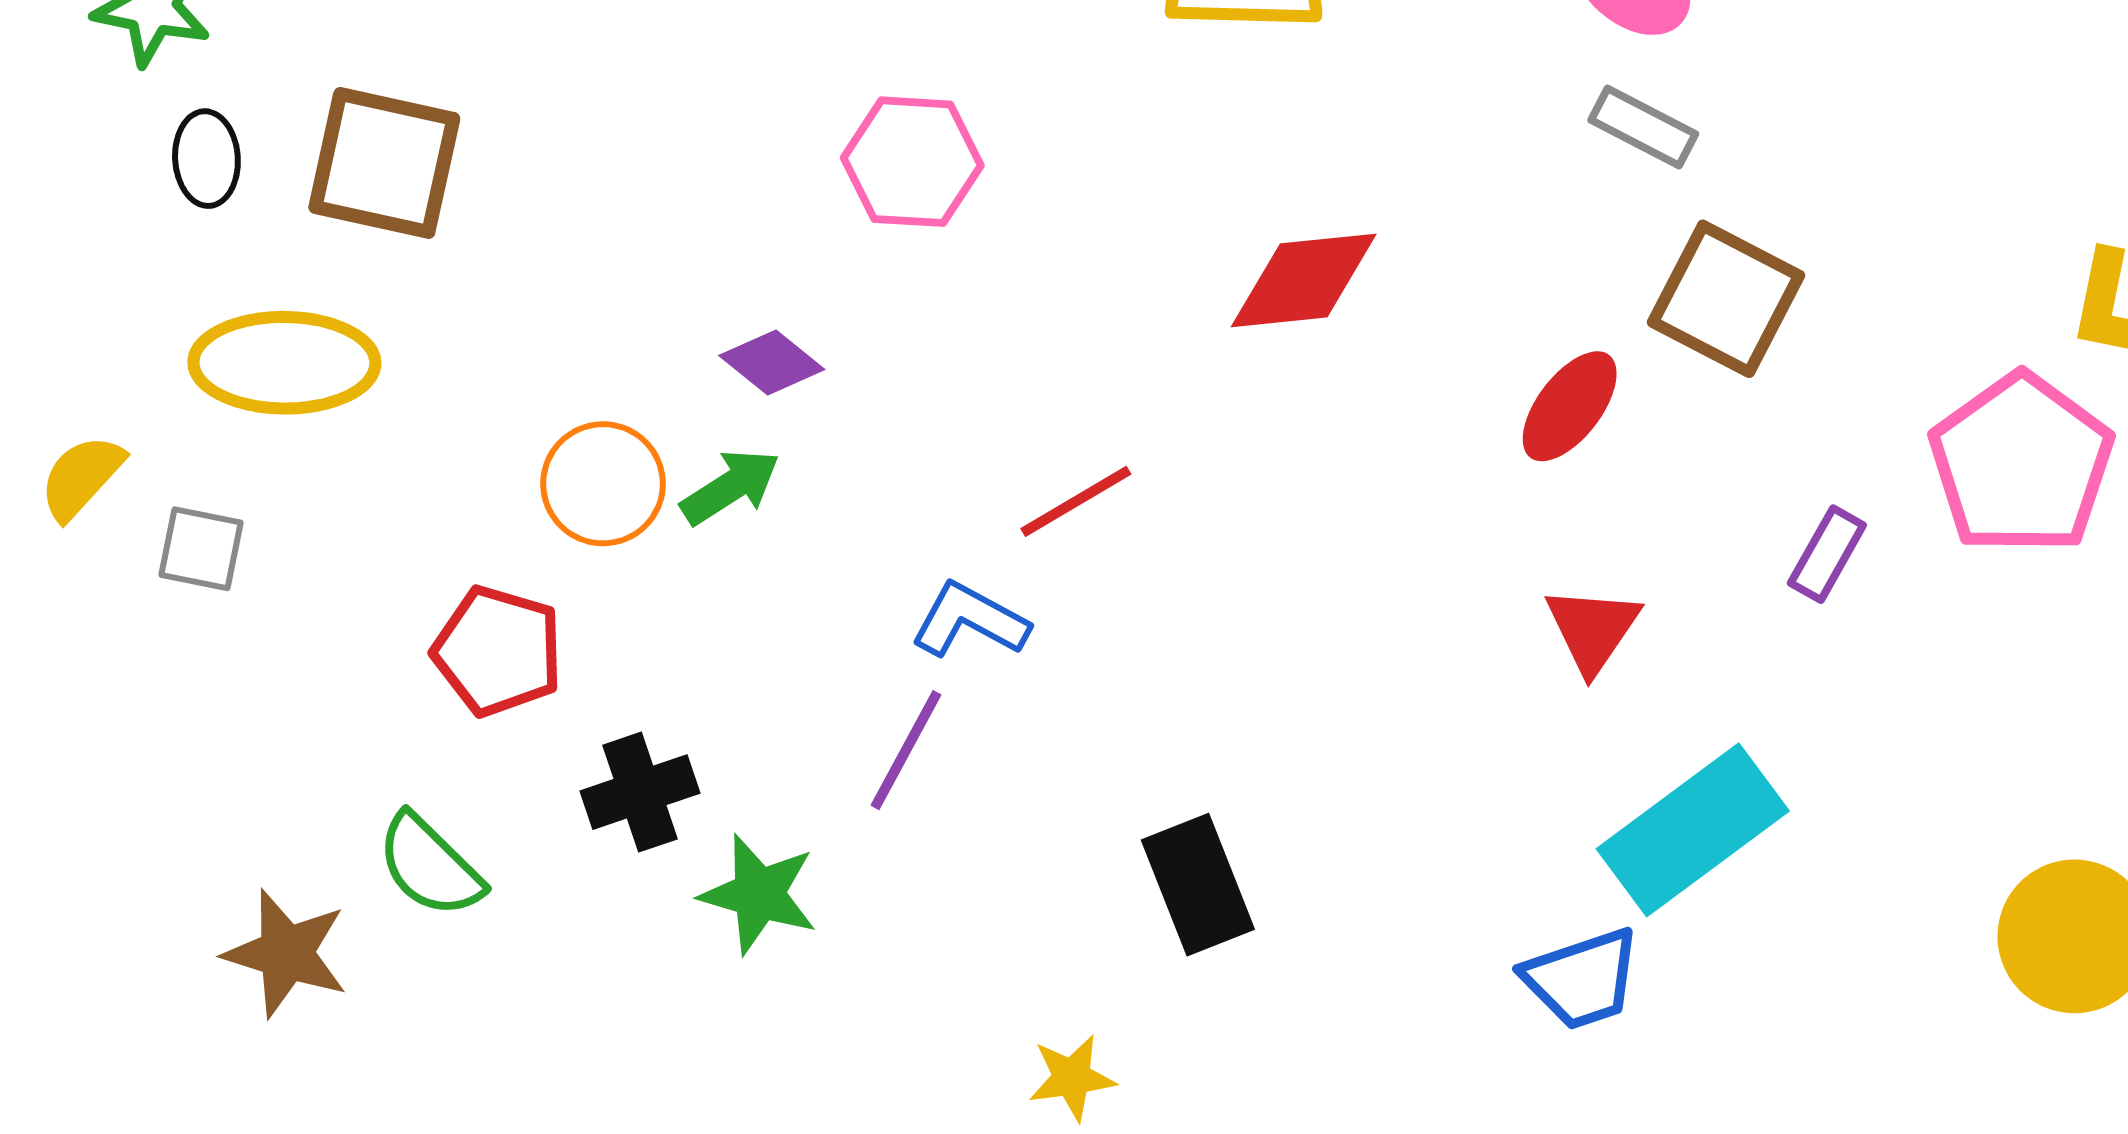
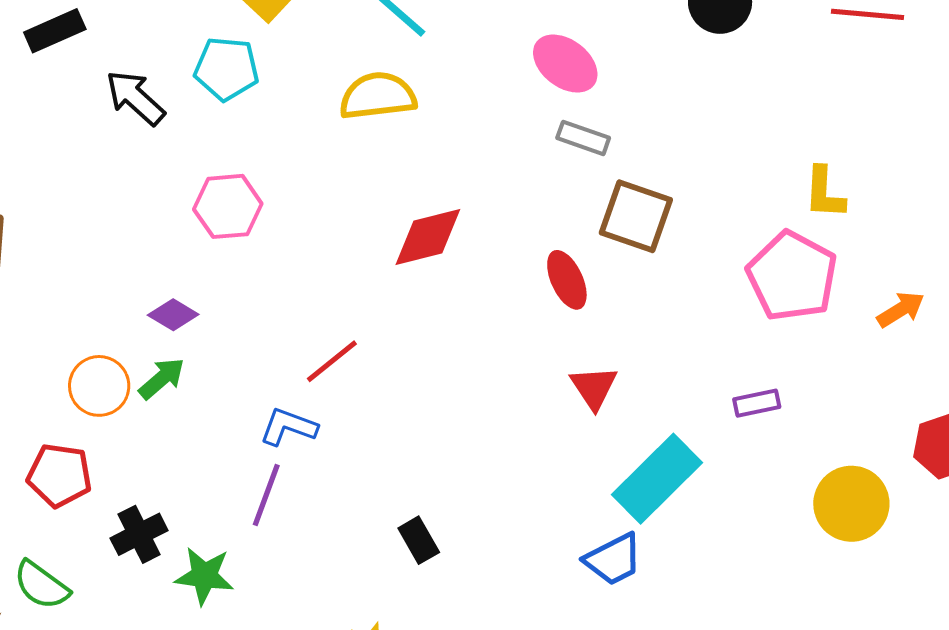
red ellipse: (1570, 406) -> (567, 280), turned -54
purple rectangle: (1827, 554) -> (757, 403), moved, turned 57
black rectangle: (1198, 885) -> (419, 540), size x0.7

